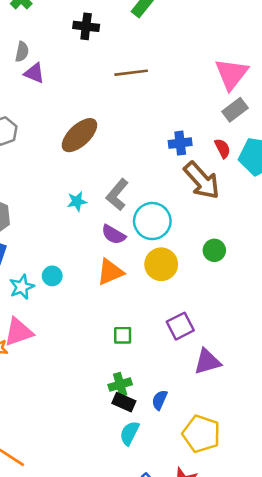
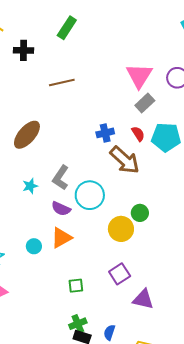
yellow circle: (161, 264) -> (121, 229), moved
cyan circle: (52, 276) -> (34, 246), moved
purple triangle: (207, 362) -> (143, 299), turned 35

